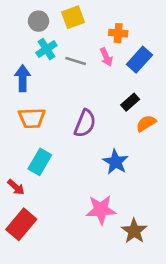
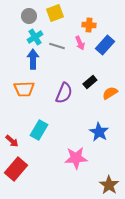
blue arrow: (23, 78) -> (33, 59), moved
black rectangle: (130, 102) -> (90, 82), moved
cyan rectangle: (40, 162) -> (39, 130), moved
blue star: (116, 162) -> (99, 132), moved
brown star: (134, 231) -> (109, 185), moved

